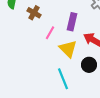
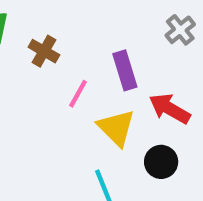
purple rectangle: (72, 22) -> (125, 70), turned -30

